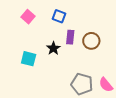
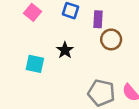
purple rectangle: (70, 37) -> (98, 19), moved

